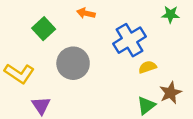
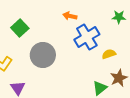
orange arrow: (86, 13) -> (70, 16), moved
yellow semicircle: (147, 67) -> (109, 54), moved

